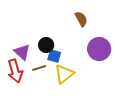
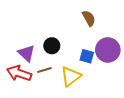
blue square: (54, 56) -> (87, 56), moved
red arrow: (15, 71) -> (19, 73), turned 125

